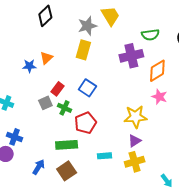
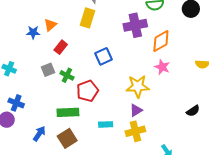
blue square: (87, 88) -> (103, 56), moved, turned 30
red rectangle: (57, 89) -> (61, 47), moved

